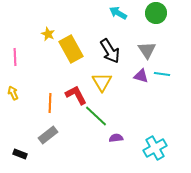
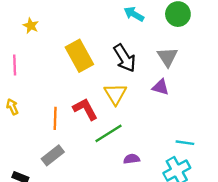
yellow star: (48, 34) -> (31, 26), moved
cyan line: (162, 74) -> (185, 143), moved
green line: (96, 116) -> (108, 133), turned -75

